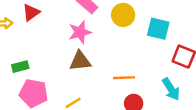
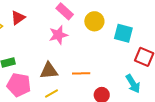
brown triangle: (80, 61) -> (49, 71), moved
orange line: (124, 78) -> (81, 73), moved

